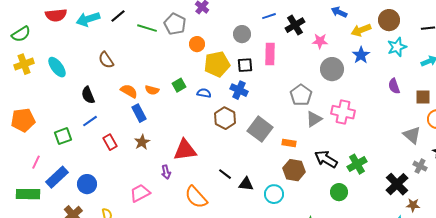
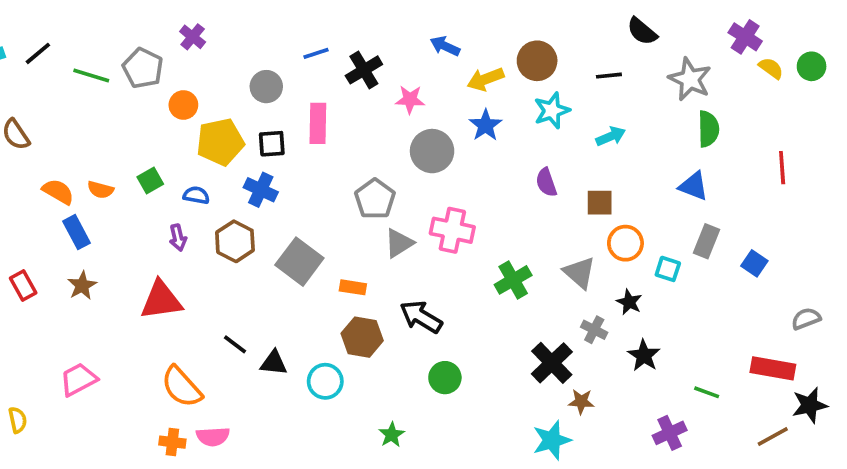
green cross: (357, 164) -> (513, 280), moved
purple arrow: (166, 172) -> (178, 238), moved

